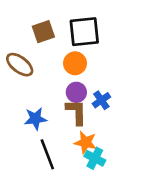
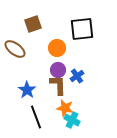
black square: (84, 32) -> (82, 29), moved
blue star: (35, 119) -> (27, 90), turned -30

